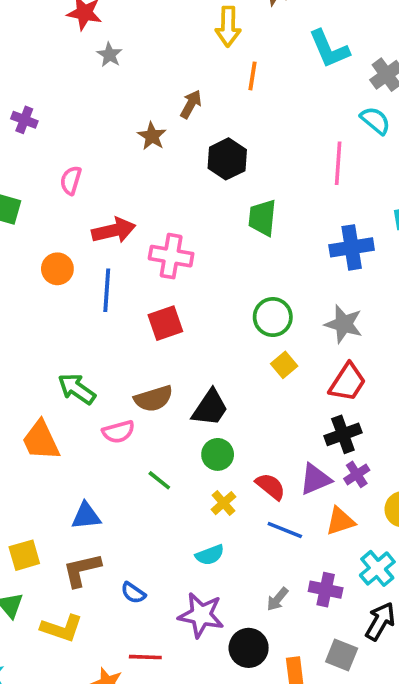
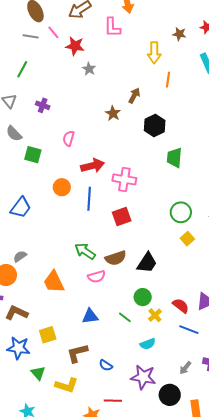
green arrow: (77, 389) -> (85, 251), moved
green circle: (218, 454) -> (143, 297), moved
green line: (159, 480) -> (125, 317), moved
blue triangle: (86, 516) -> (90, 316), moved
yellow square: (24, 555) -> (48, 335), moved

